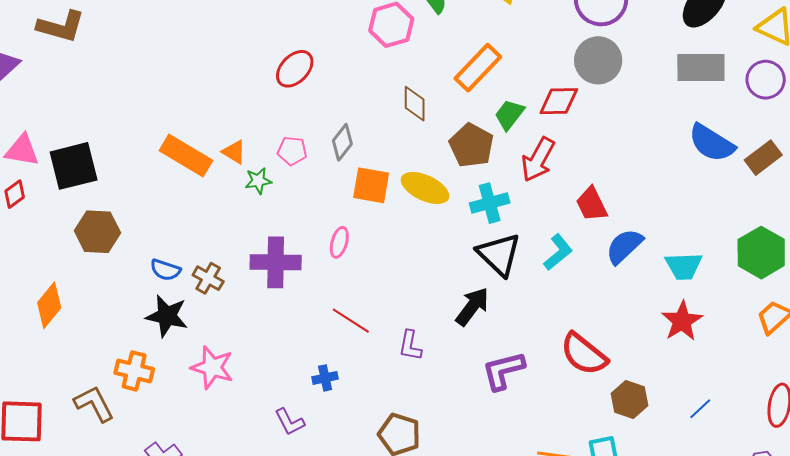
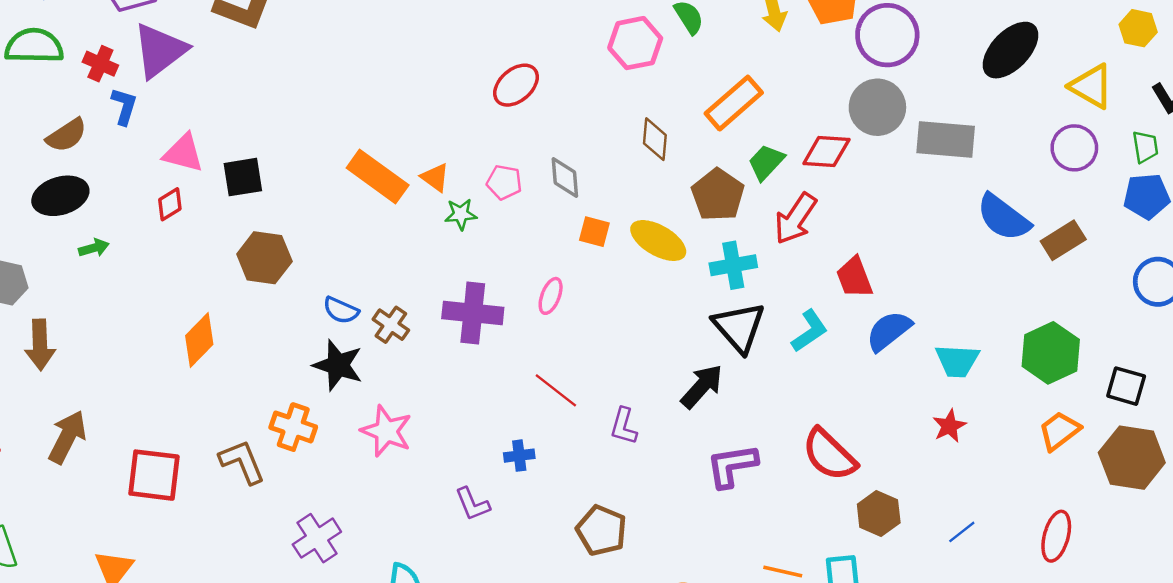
gray rectangle: (701, 68) -> (946, 140), moved
gray diamond: (342, 142) -> (565, 178), turned -48
black square: (74, 166) -> (243, 177), size x0.7
orange square: (371, 185) -> (594, 232), size x0.7
red star: (682, 321) -> (949, 426), size x0.7

